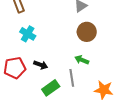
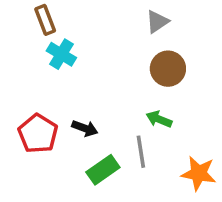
cyan cross: (28, 34) -> (61, 54), moved
red pentagon: (15, 68) -> (38, 134), turned -30

